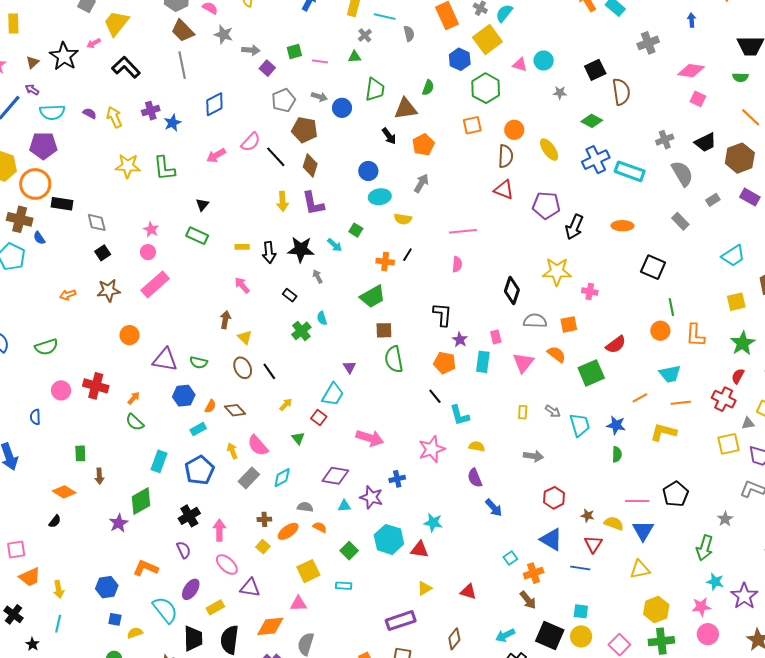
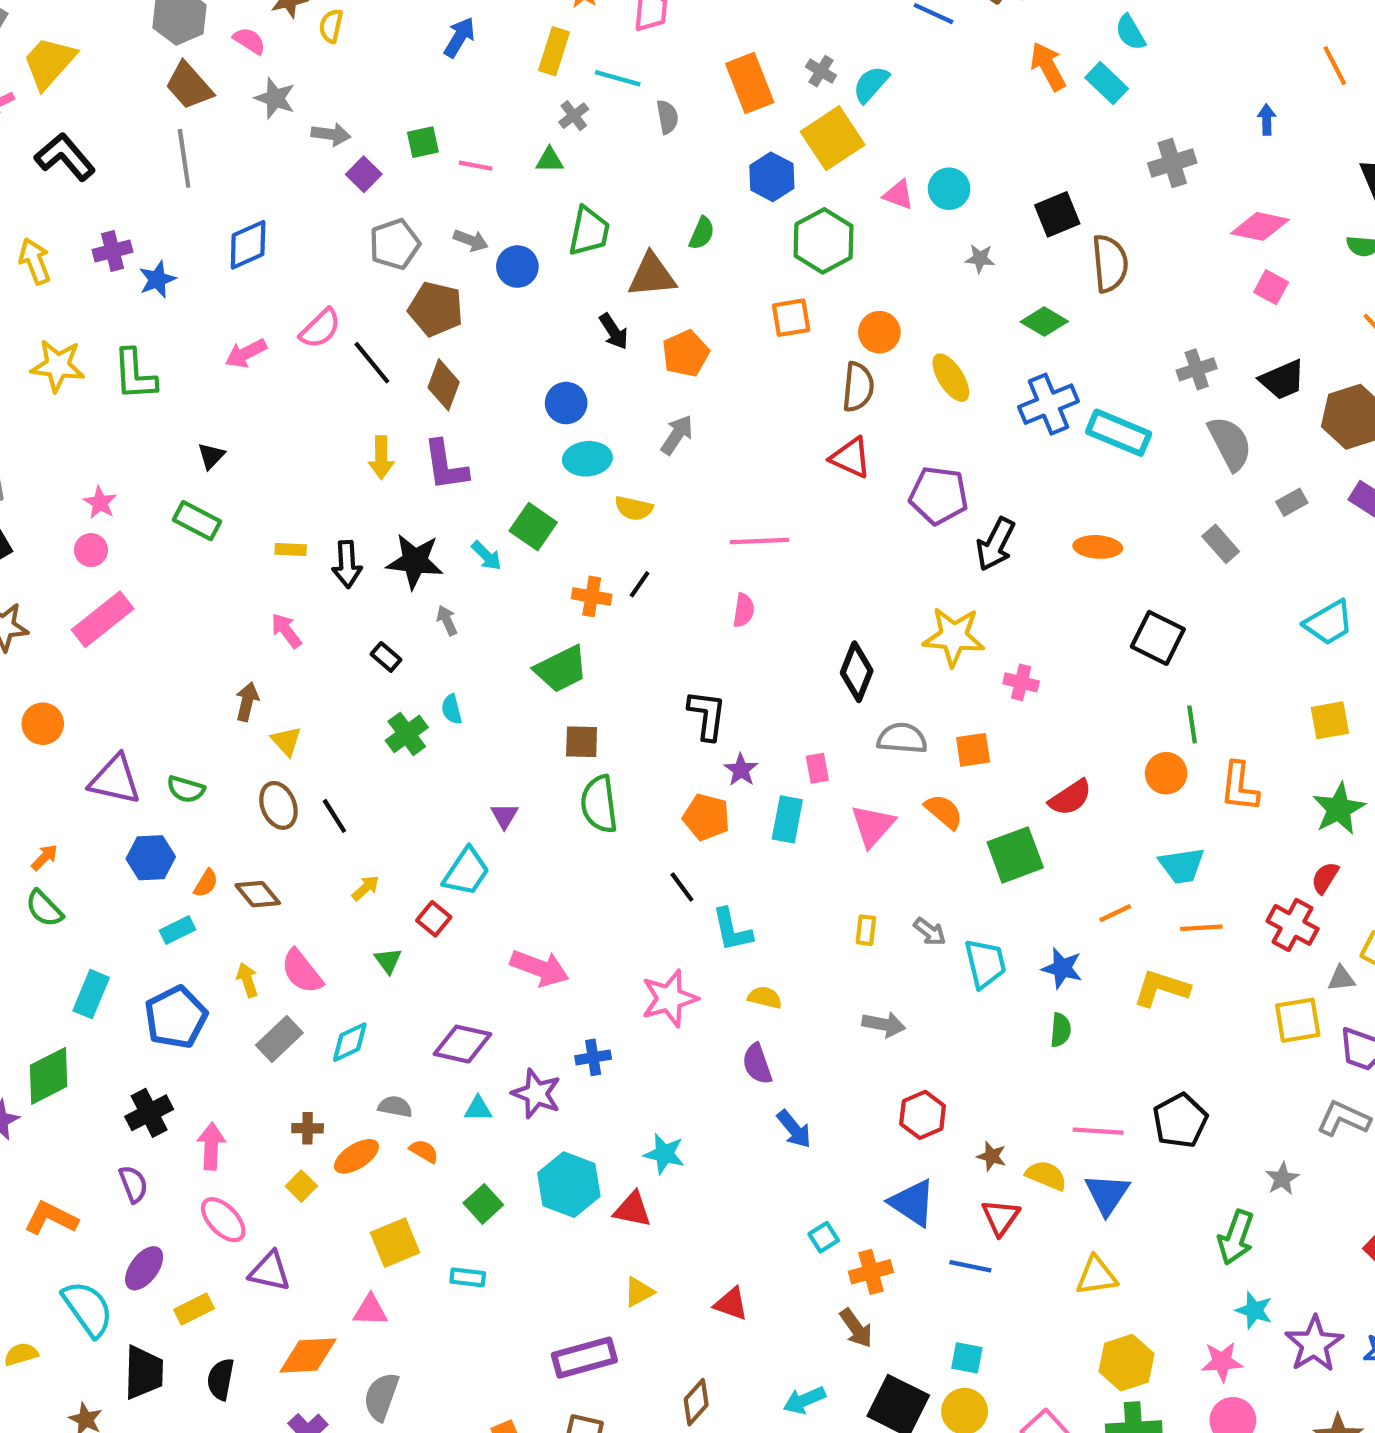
green square: (356, 230) -> (533, 527), size x1.5
black semicircle: (230, 640) -> (221, 1379), size x0.7

